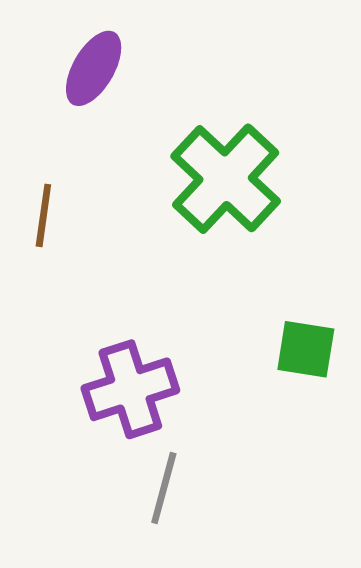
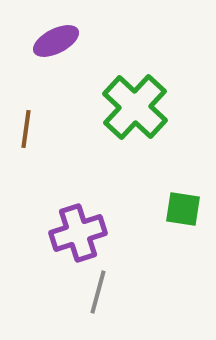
purple ellipse: (94, 68) -> (56, 41), turned 33

